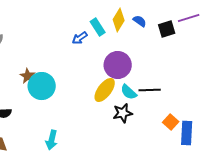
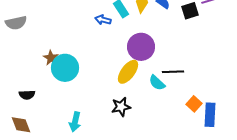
blue arrow: (80, 38) -> (103, 20), turned 49
cyan semicircle: (129, 92) -> (157, 83), moved
black star: (123, 113) -> (121, 107), moved

